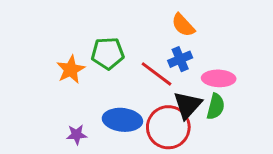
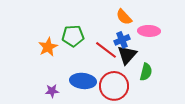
pink ellipse: (219, 78) -> (149, 31), moved
black triangle: (188, 105) -> (127, 55), moved

